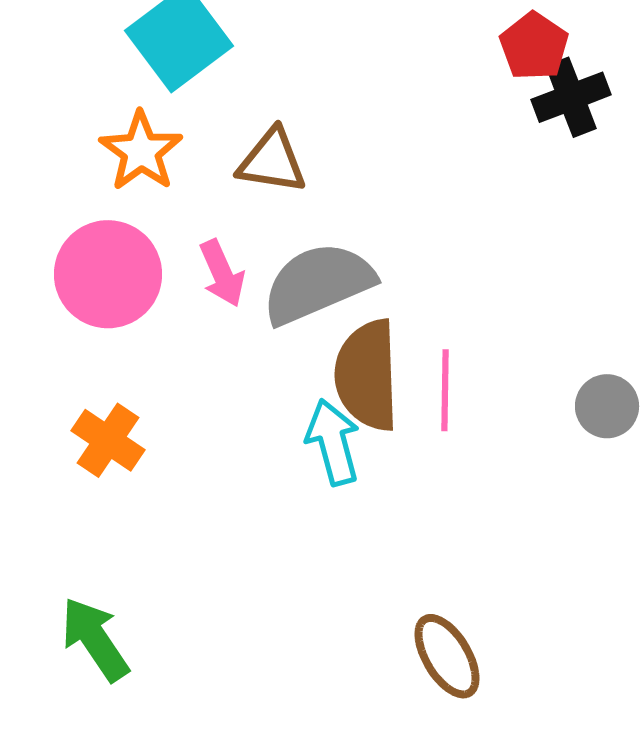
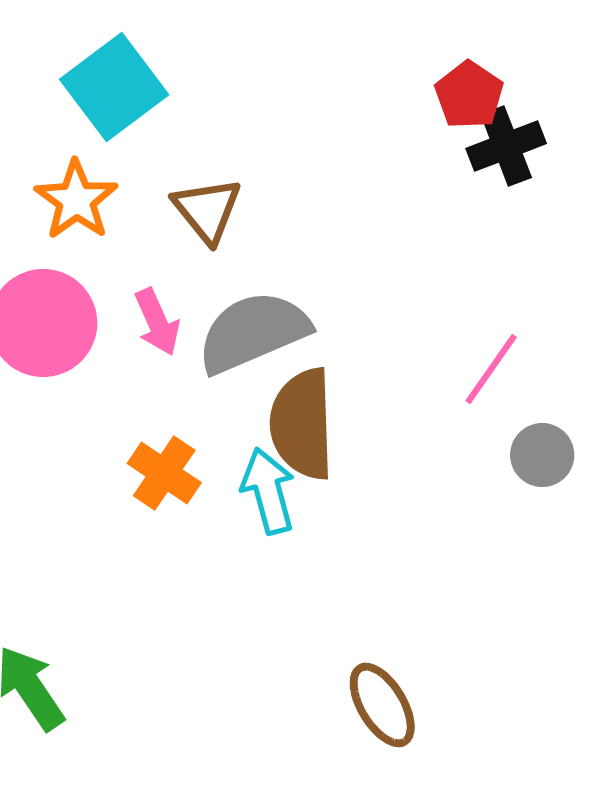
brown triangle: (272, 161) -> (207, 210), turned 42
pink line: (445, 390) -> (491, 369), moved, turned 34
orange cross: (108, 440) -> (164, 473), moved

